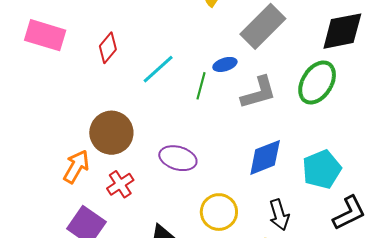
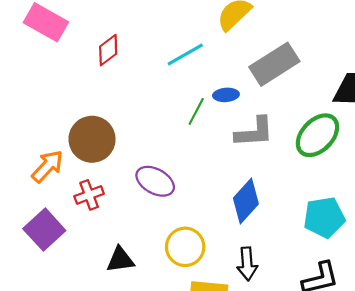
cyan line: (158, 69) -> (185, 55), moved
blue diamond: (265, 157) -> (246, 201), turned -39
cyan pentagon: (322, 169) -> (324, 217), moved

